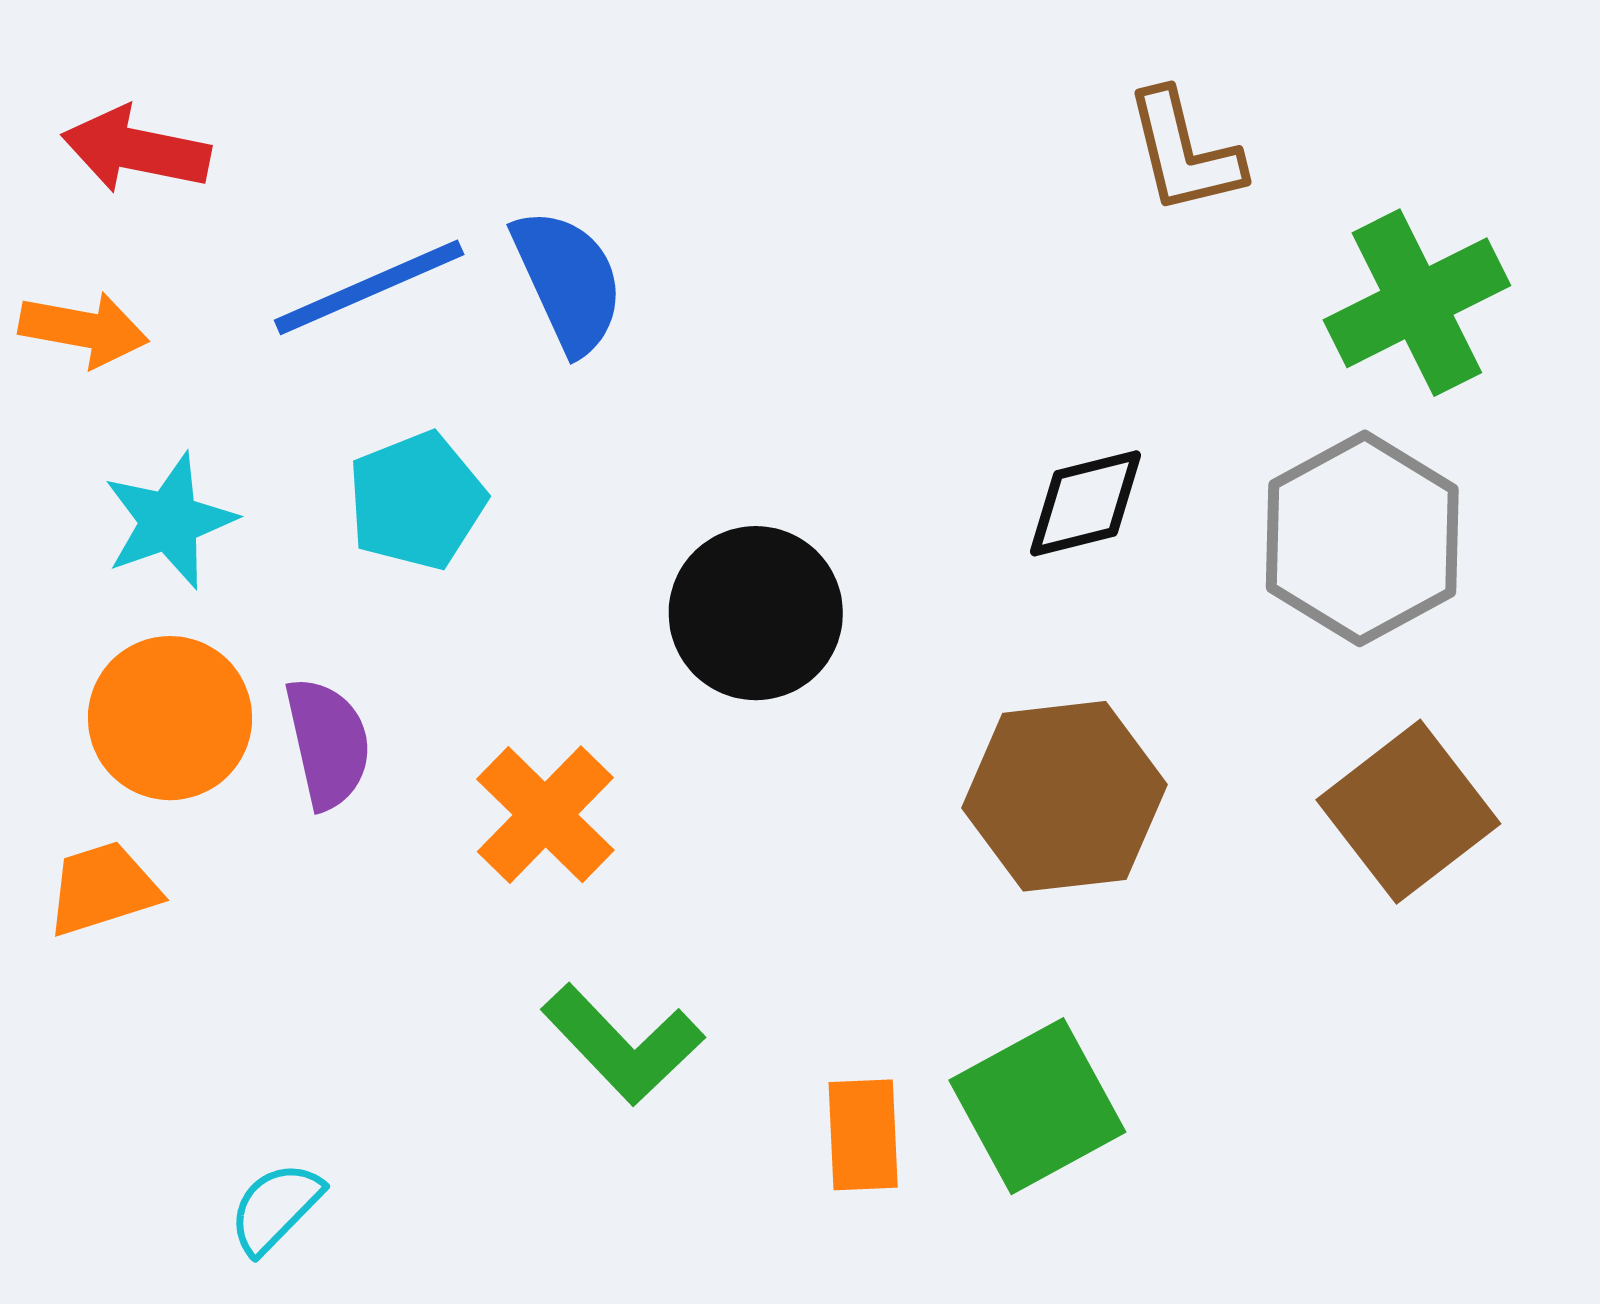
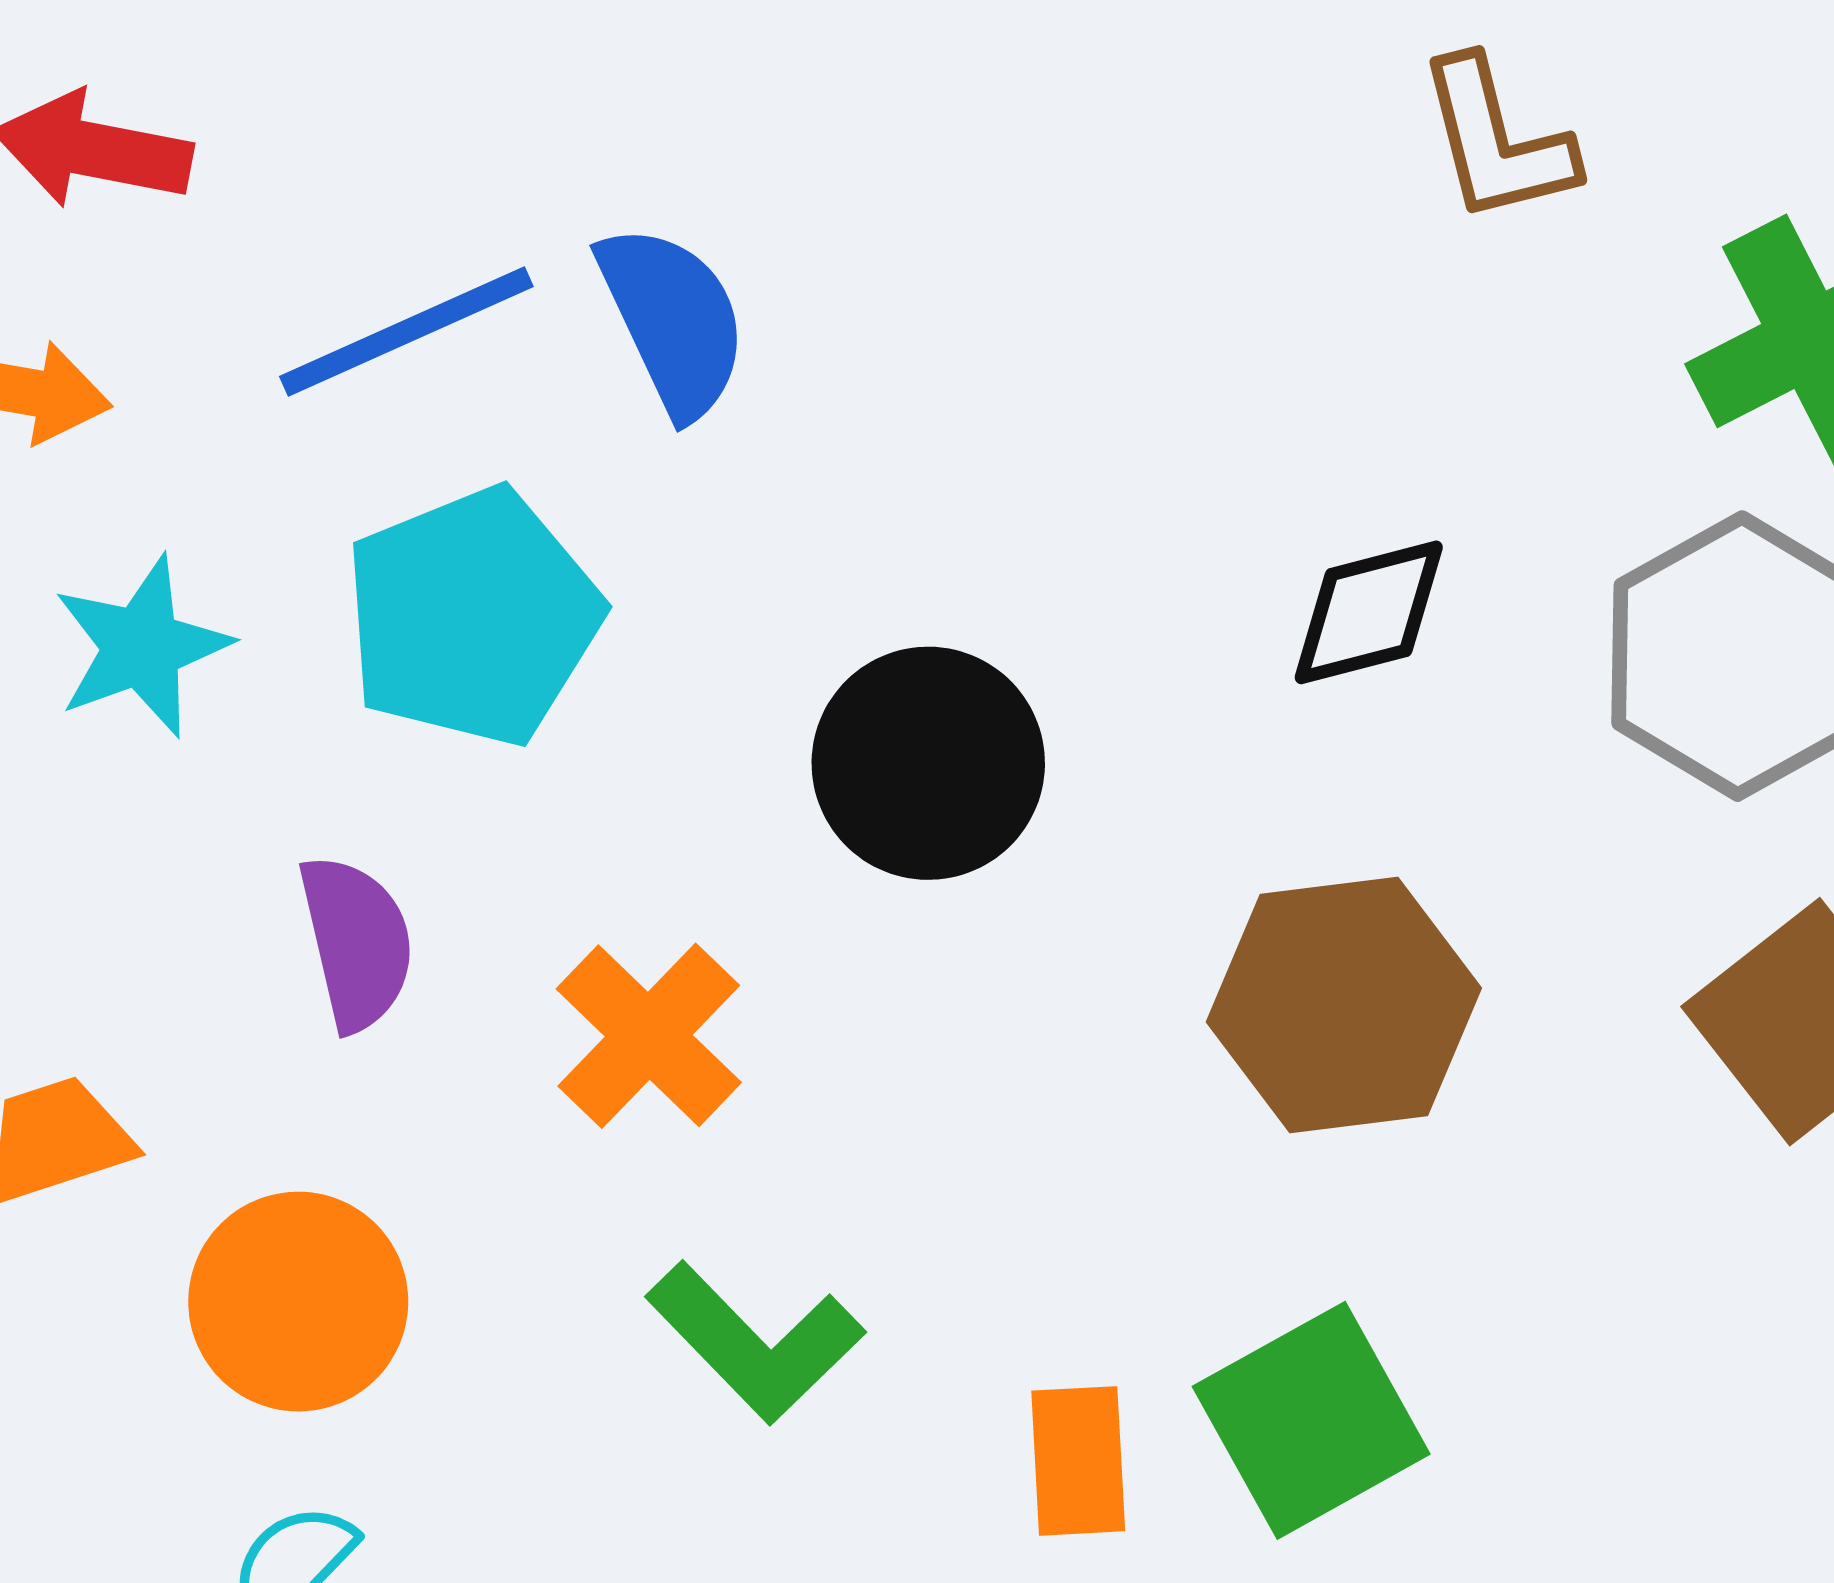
cyan pentagon: (417, 501) -> (473, 617), size x1.4
orange circle: (170, 718) -> (298, 1302), moved

